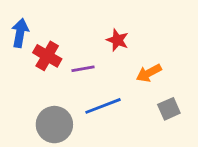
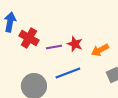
red star: (117, 40) -> (75, 44), moved

